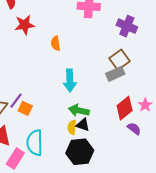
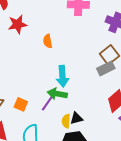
purple line: (16, 101) -> (47, 104), moved
green arrow: (79, 110) -> (57, 94), moved
black triangle: (83, 125) -> (76, 118), turned -32

